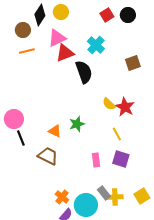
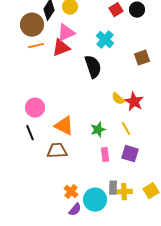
brown circle: (23, 30) -> (32, 25), size x1.5
red triangle: (65, 53) -> (61, 48), moved
pink circle: (14, 119) -> (35, 108), moved
green star: (77, 124) -> (98, 130), moved
orange triangle: (55, 131) -> (64, 126), size x1.5
brown trapezoid: (48, 156) -> (57, 151), turned -30
gray rectangle: (104, 193) -> (113, 188), turned 40

